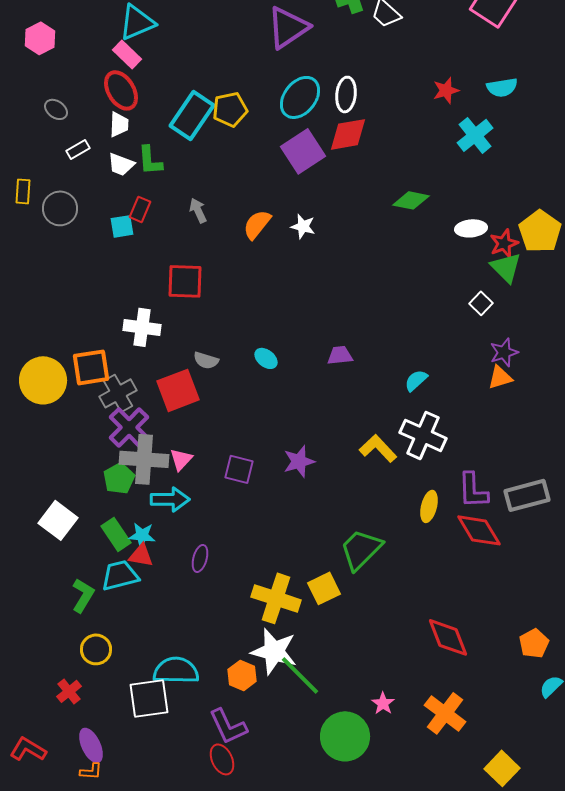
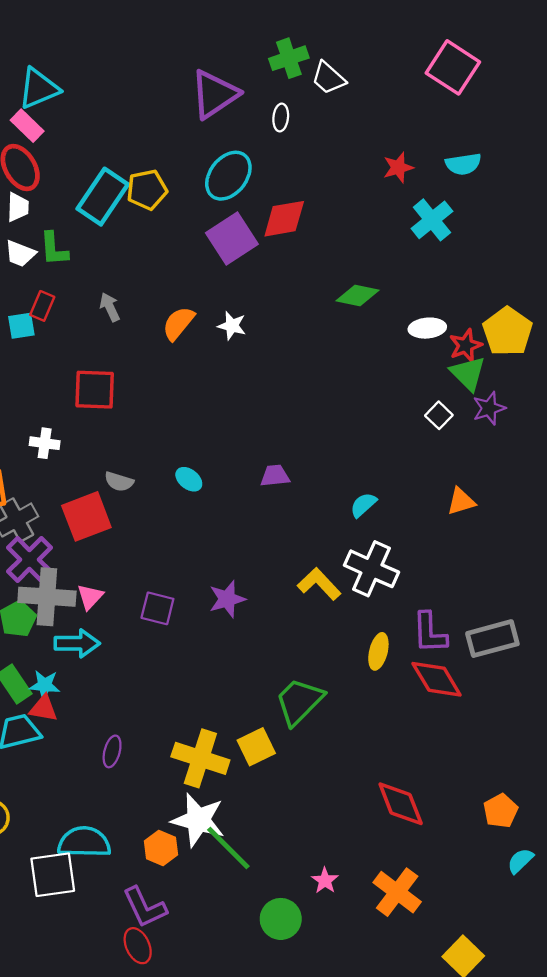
white ellipse: (346, 94) -> (281, 117), moved, size x0.7
white cross: (142, 327) -> (45, 443), size x0.7
purple star: (504, 352) -> (489, 408), moved
purple ellipse: (200, 558) -> (112, 751), moved
green circle: (345, 736) -> (281, 919), size x0.7

